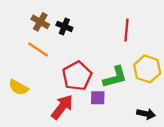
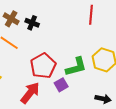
red line: (126, 30) -> (91, 15), moved
purple square: (98, 98) -> (61, 85), turned -32

